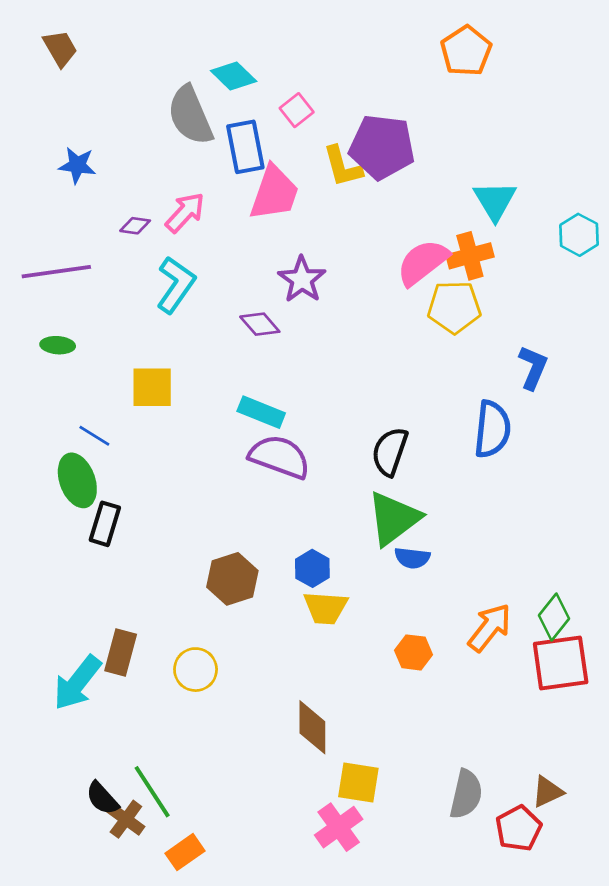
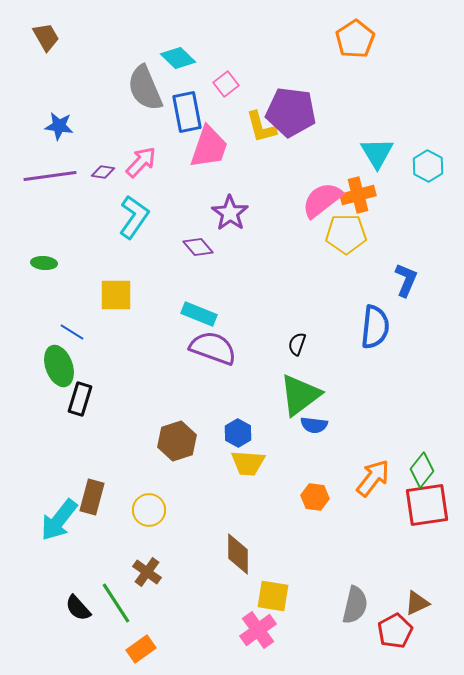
cyan hexagon: (579, 235) -> (428, 166), moved
purple line: (56, 272) -> (50, 176), moved
black semicircle: (390, 452) -> (297, 344), size x0.6
brown cross: (126, 819) -> (147, 572), moved

